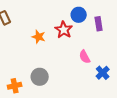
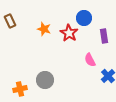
purple rectangle: (99, 24) -> (104, 36), moved
orange star: (39, 37) -> (44, 29), moved

